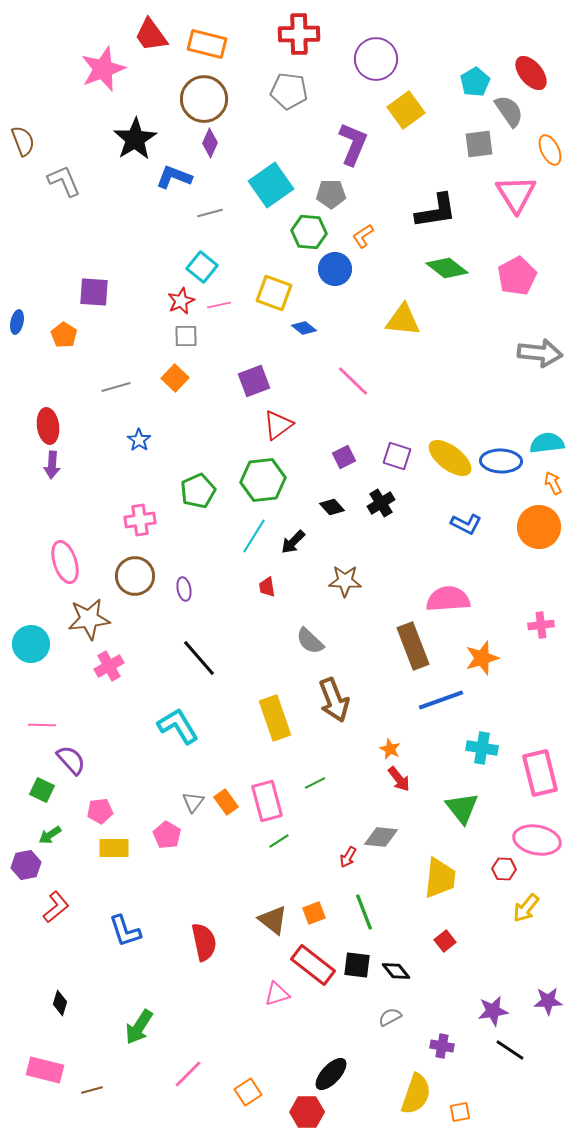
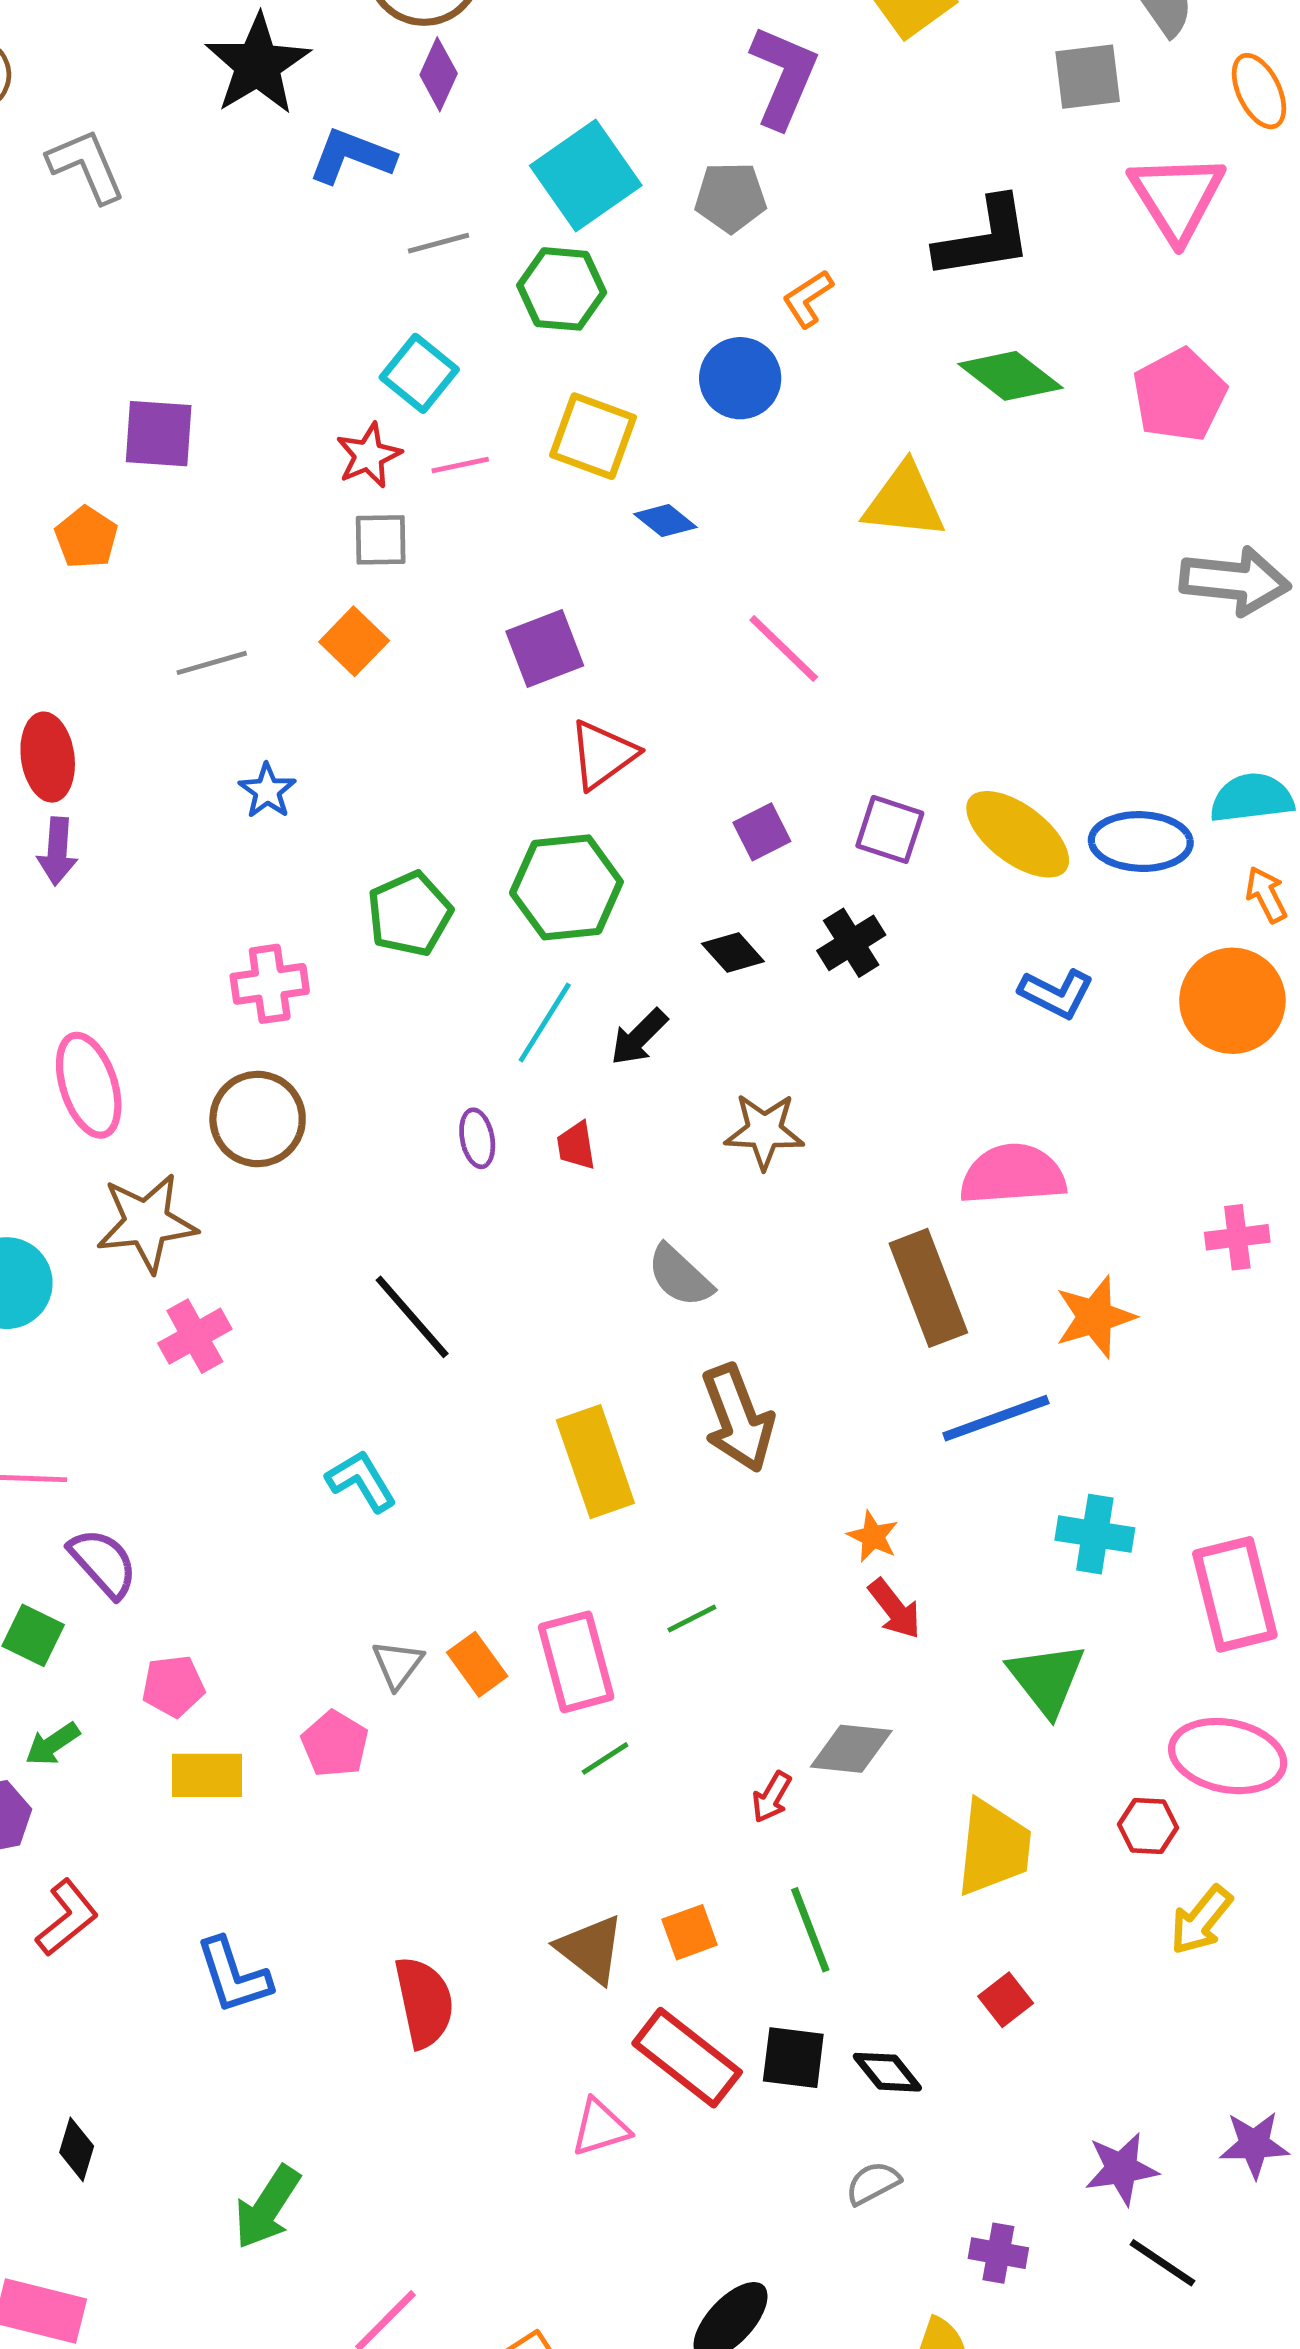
green hexagon: (309, 232) -> (562, 289), moved
purple ellipse: (184, 589) -> (477, 1138), moved
cyan L-shape: (178, 726) -> (361, 1481), size x0.7

